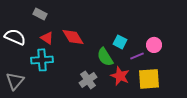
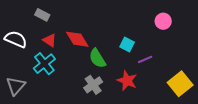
pink circle: (154, 45) -> (163, 21), moved
green semicircle: (105, 57) -> (97, 58), moved
cyan cross: (42, 60) -> (44, 64), turned -35
yellow square: (149, 79) -> (180, 84), moved, turned -35

